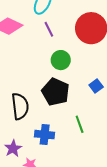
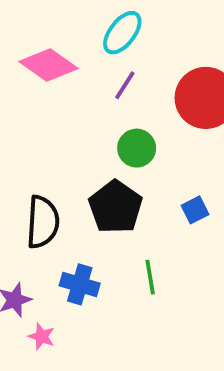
purple line: (49, 29) -> (125, 85), turned 49

